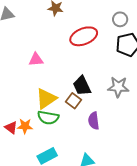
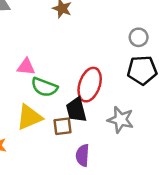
red ellipse: (84, 36) -> (90, 85), moved, turned -60
brown square: (73, 101) -> (62, 126), turned 35
green semicircle: (48, 118) -> (44, 87), moved

